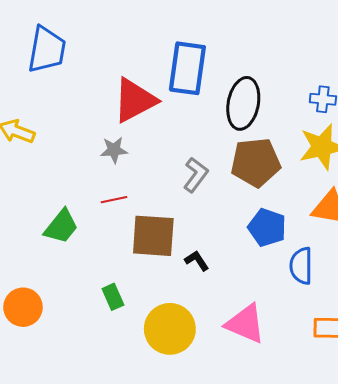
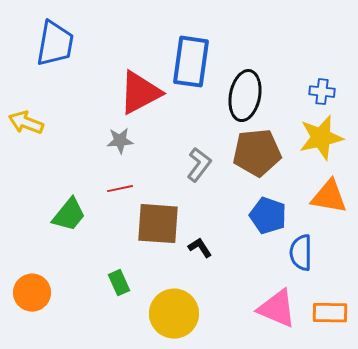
pink triangle: (245, 324) -> (277, 309), moved

